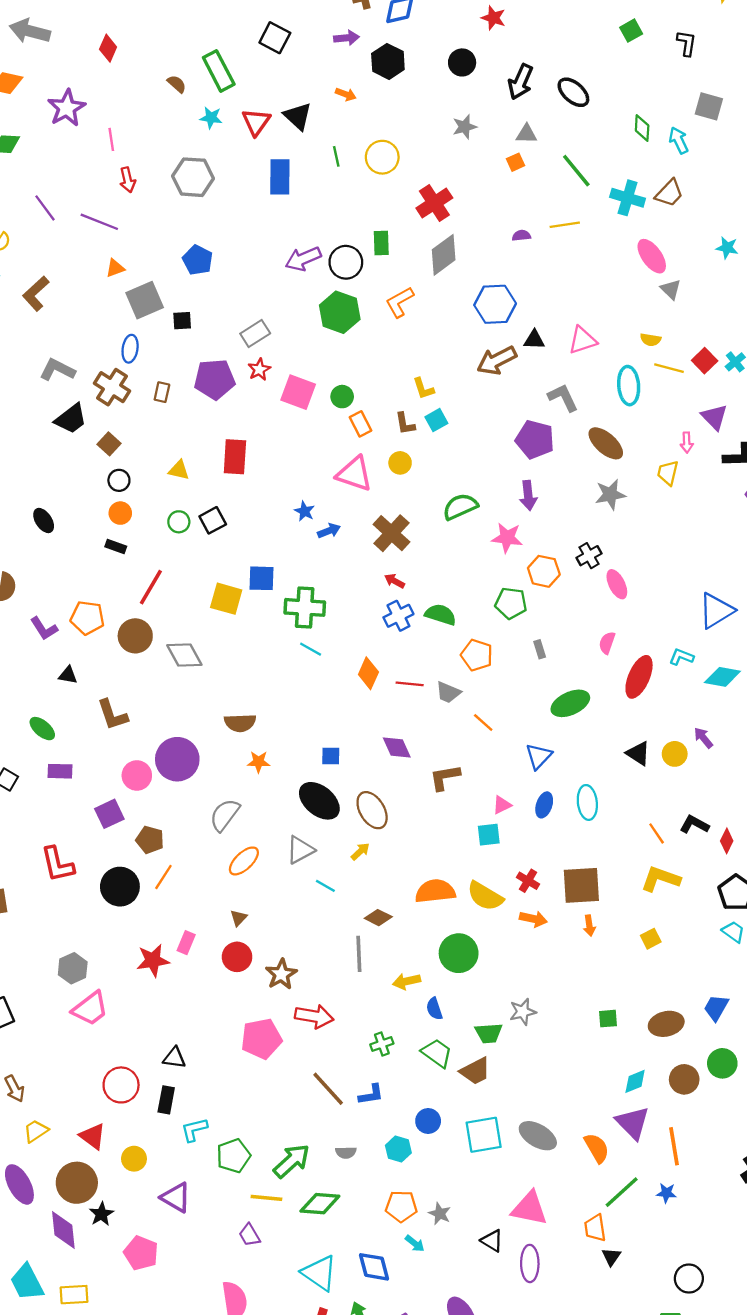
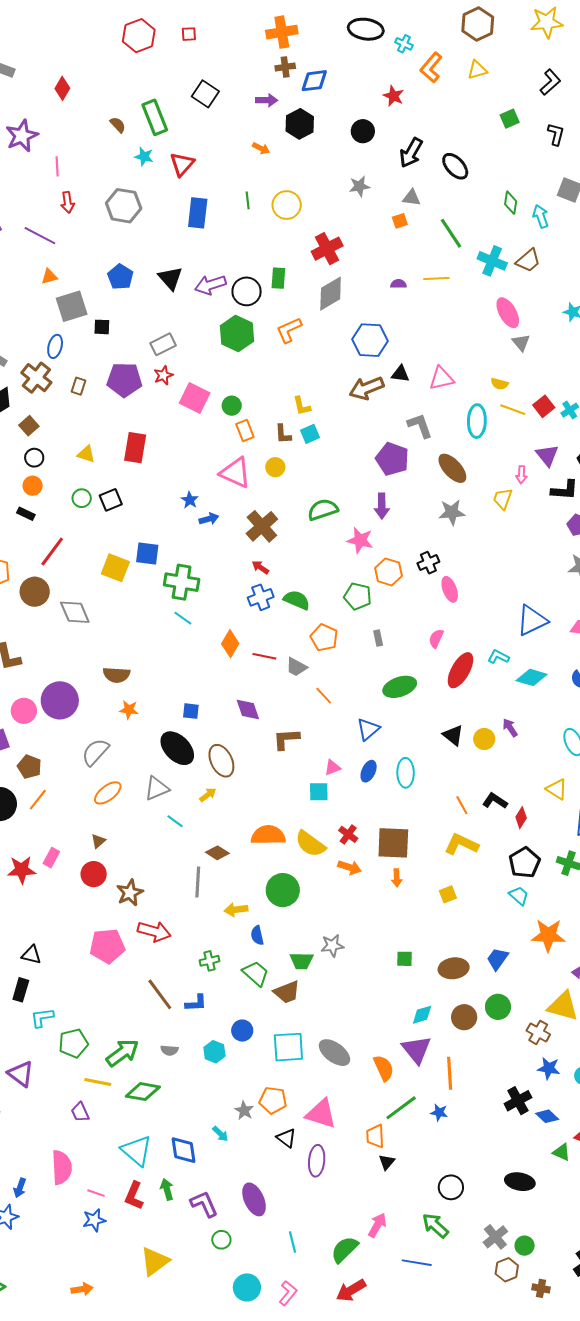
black triangle: (298, 116) -> (170, 278), moved
orange pentagon: (401, 1206) -> (273, 1100), moved

